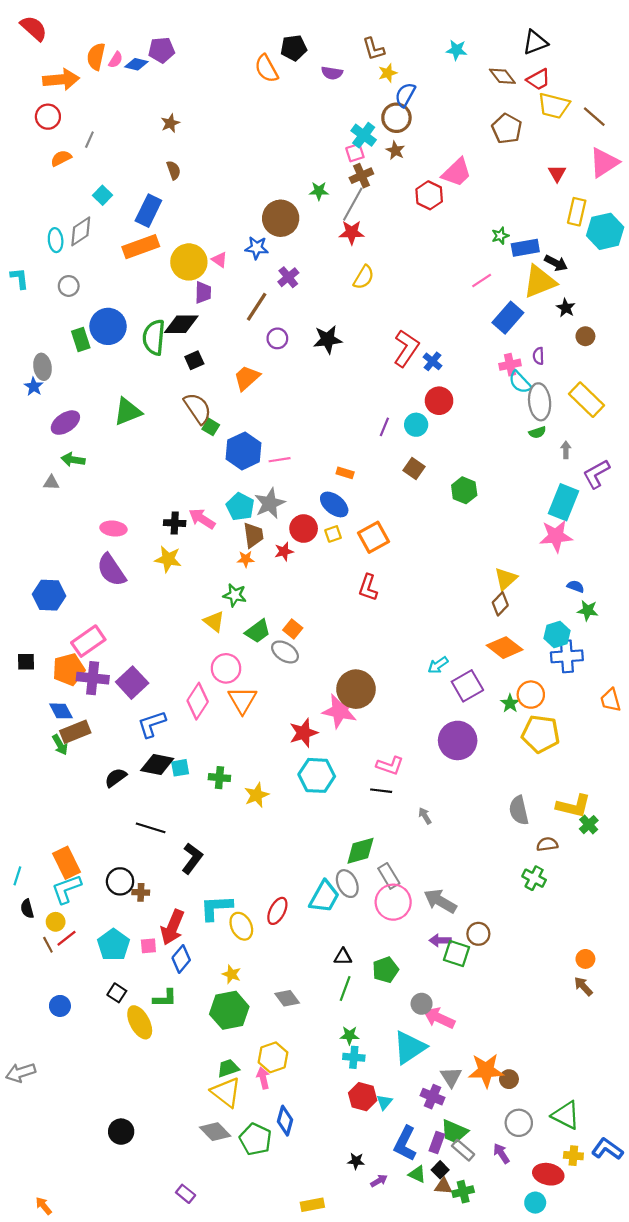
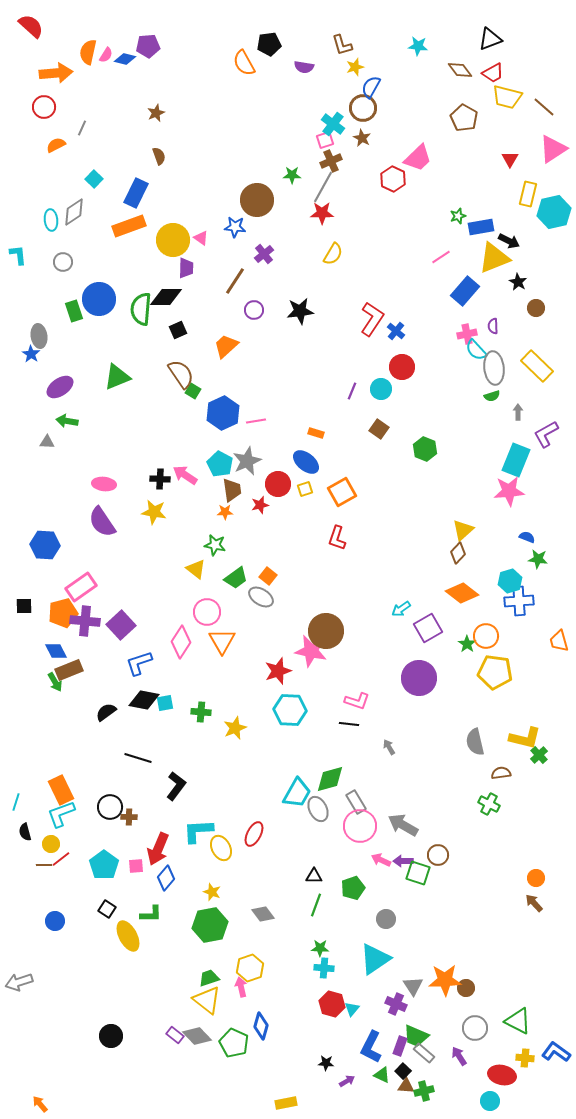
cyan trapezoid: (324, 897) -> (297, 793), moved
brown line: (48, 945) -> (44, 865), turned -63
pink arrow: (439, 1018) -> (381, 860), moved, size x0.7
purple rectangle: (186, 1194) -> (175, 1035), moved

